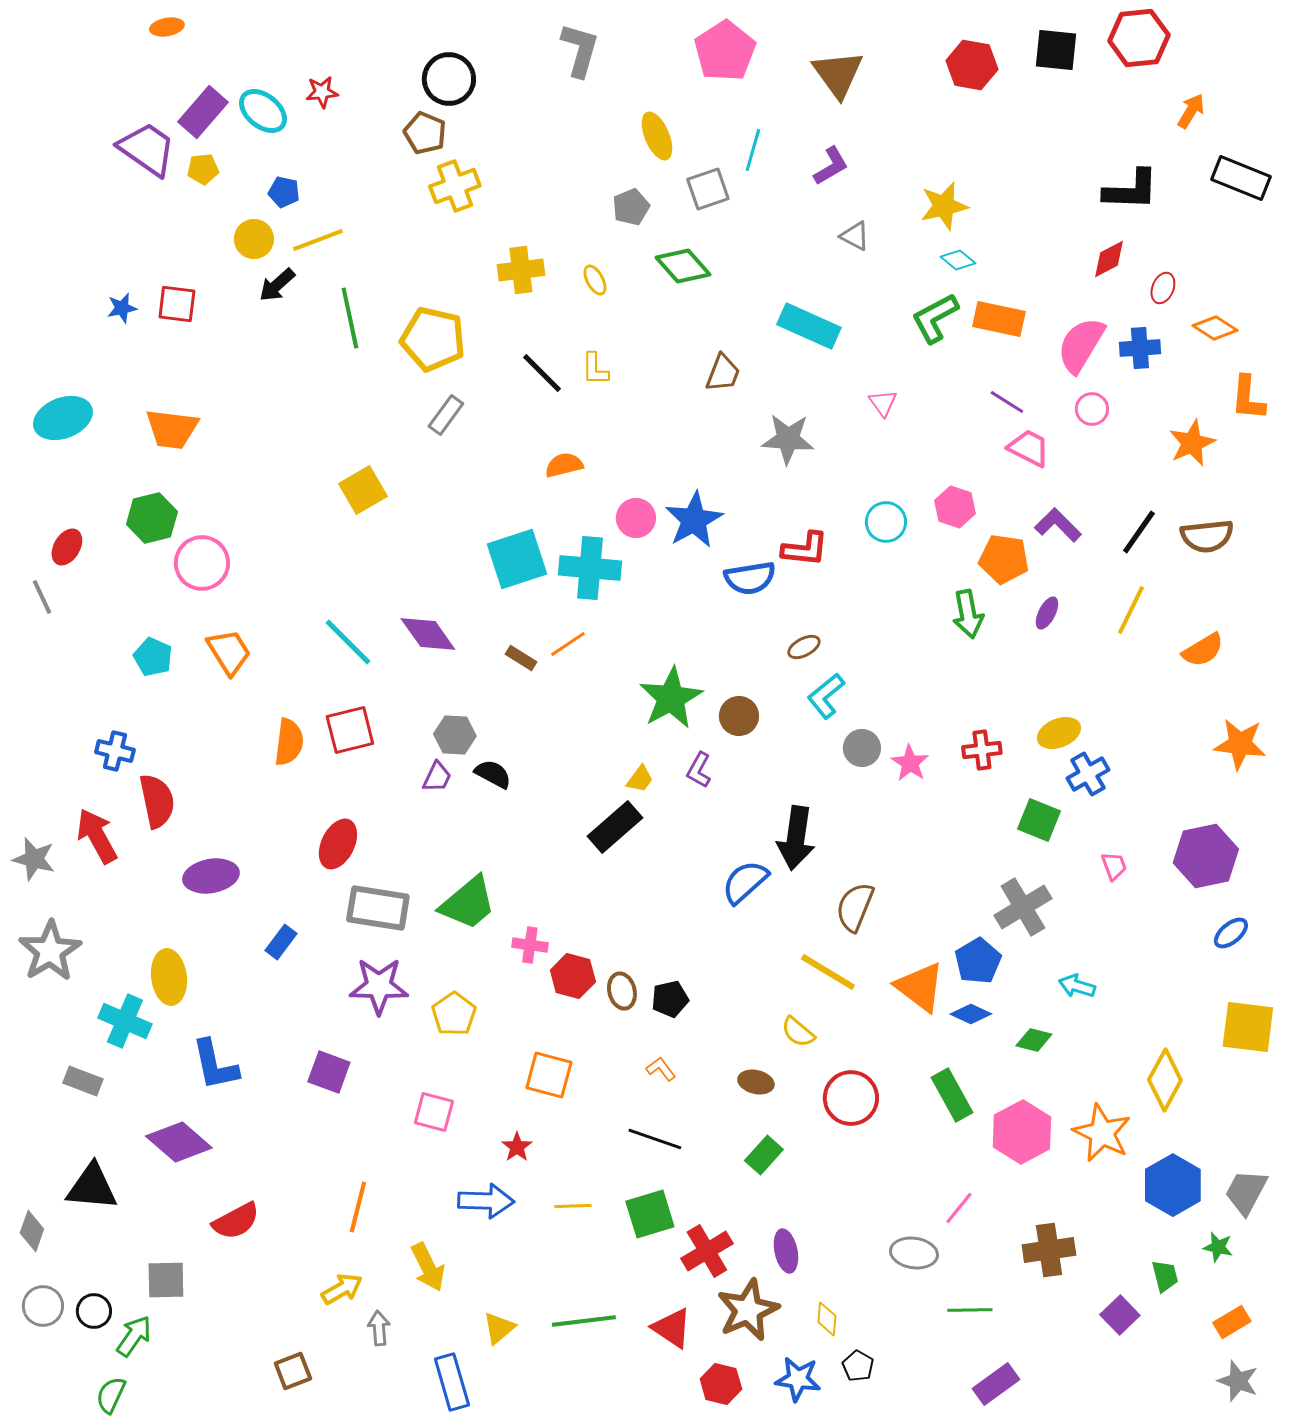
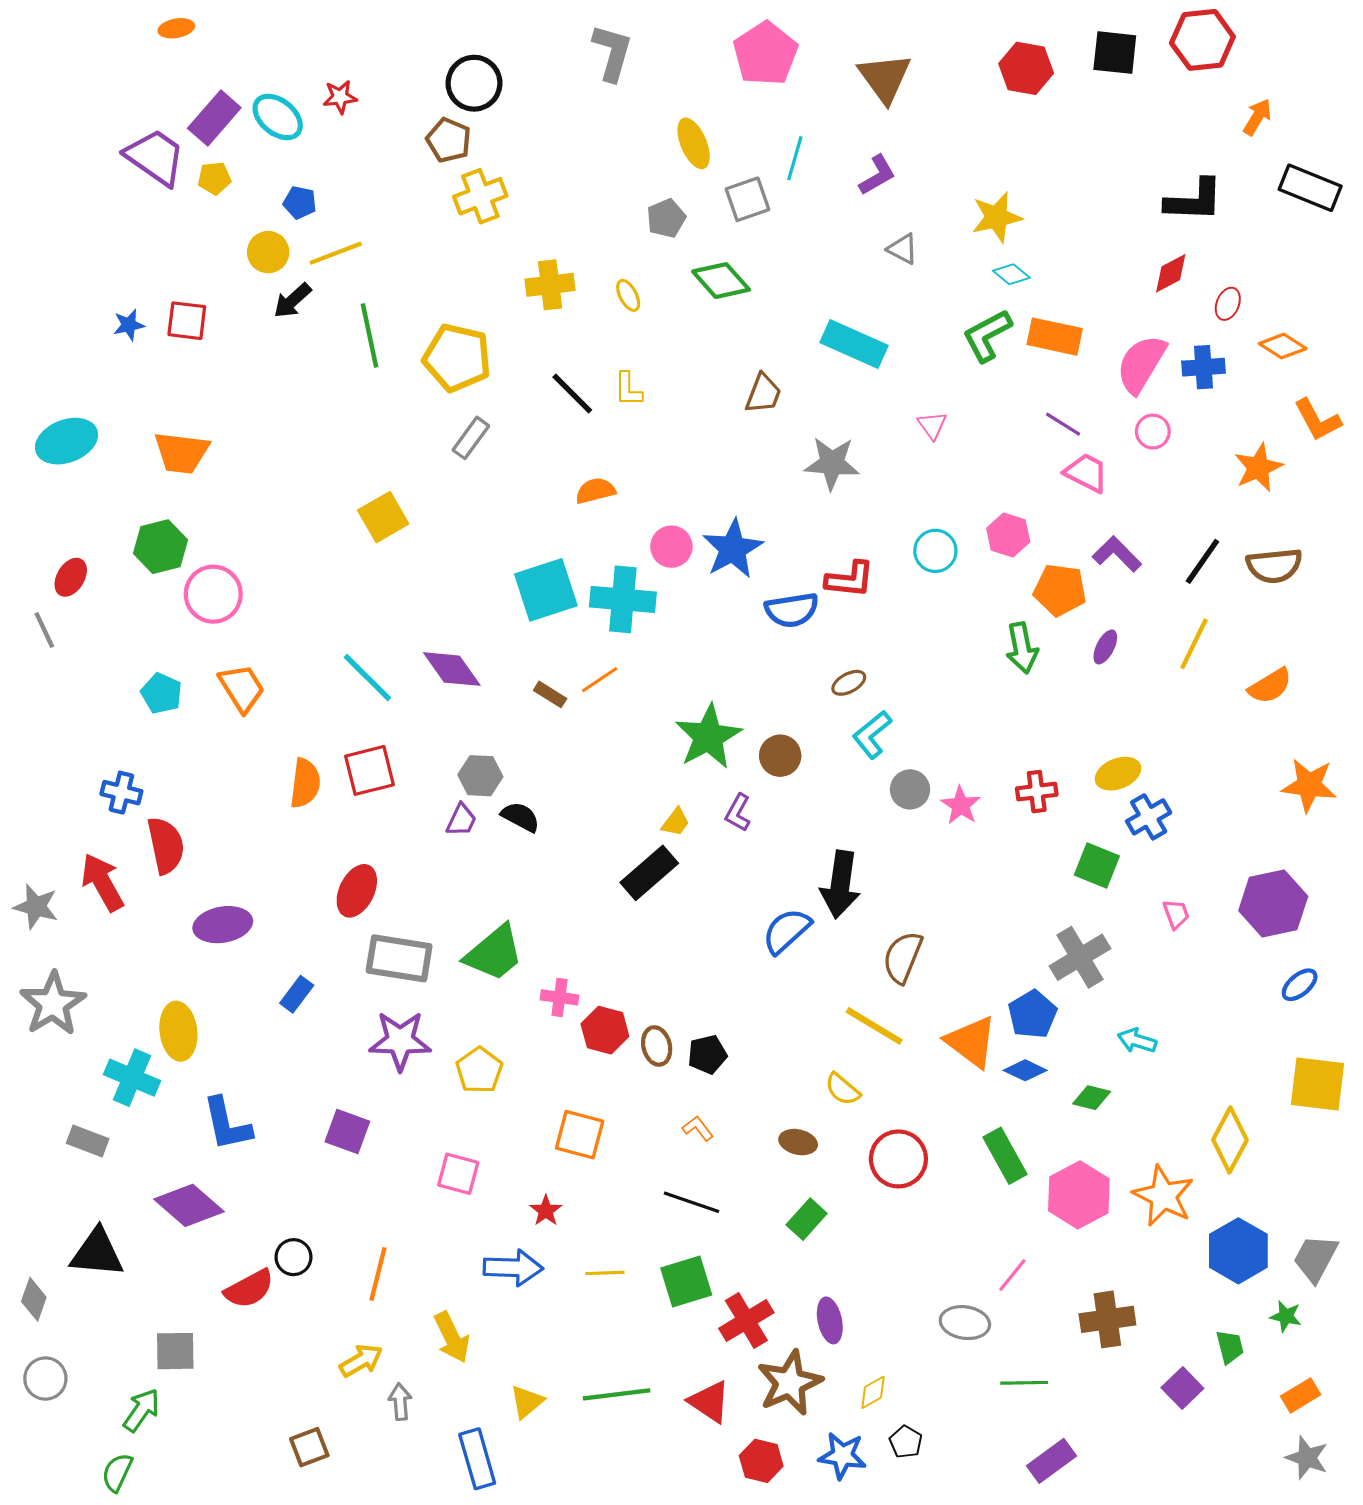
orange L-shape: (1248, 398) -> (1318, 420), turned -33
black circle: (94, 1311) -> (293, 1257), moved
yellow diamond: (827, 1319) -> (873, 1392), turned 56

